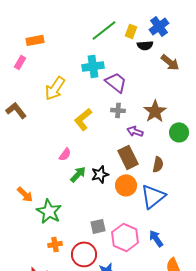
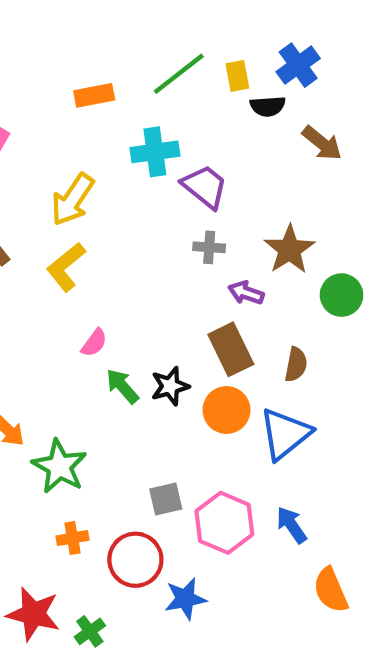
yellow rectangle: (131, 31) -> (237, 76), turned -32
orange rectangle: (35, 40) -> (94, 95), moved
yellow L-shape: (83, 119) -> (66, 267), moved
green arrow: (78, 174) -> (122, 386), turned -84

